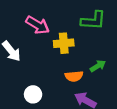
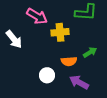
white circle: (33, 94) -> (47, 75), moved

